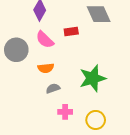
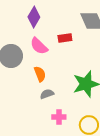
orange semicircle: (46, 68) -> (40, 74), turned -105

